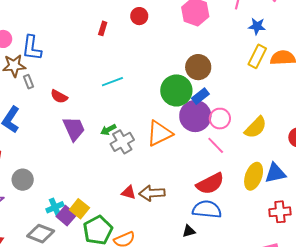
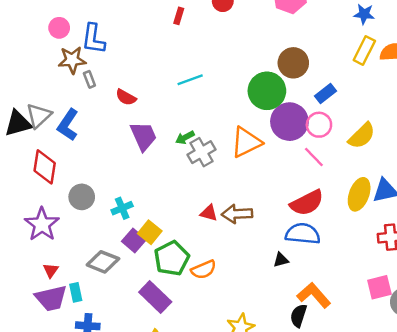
blue rectangle: (200, 96) -> (326, 93), moved
cyan cross: (55, 207) -> (122, 208), moved

